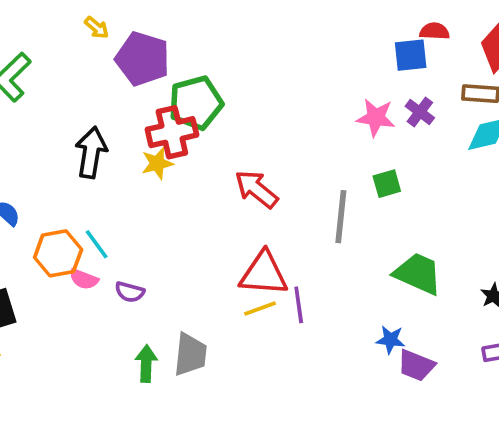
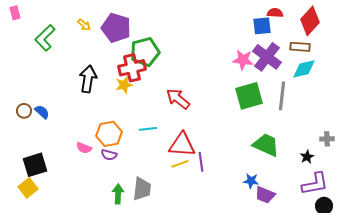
yellow arrow: (97, 28) -> (84, 25), moved
purple cross: (420, 112) -> (267, 57), size x1.8
green square: (387, 184) -> (249, 96), size x1.8
gray line: (341, 217) -> (282, 96), moved
cyan line: (97, 244) -> (148, 129), moved, turned -60
orange hexagon: (58, 253) -> (109, 134), moved

